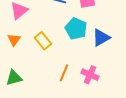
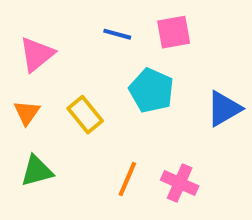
blue triangle: (101, 38) -> (224, 109), moved
green triangle: (14, 78) -> (37, 171), moved

